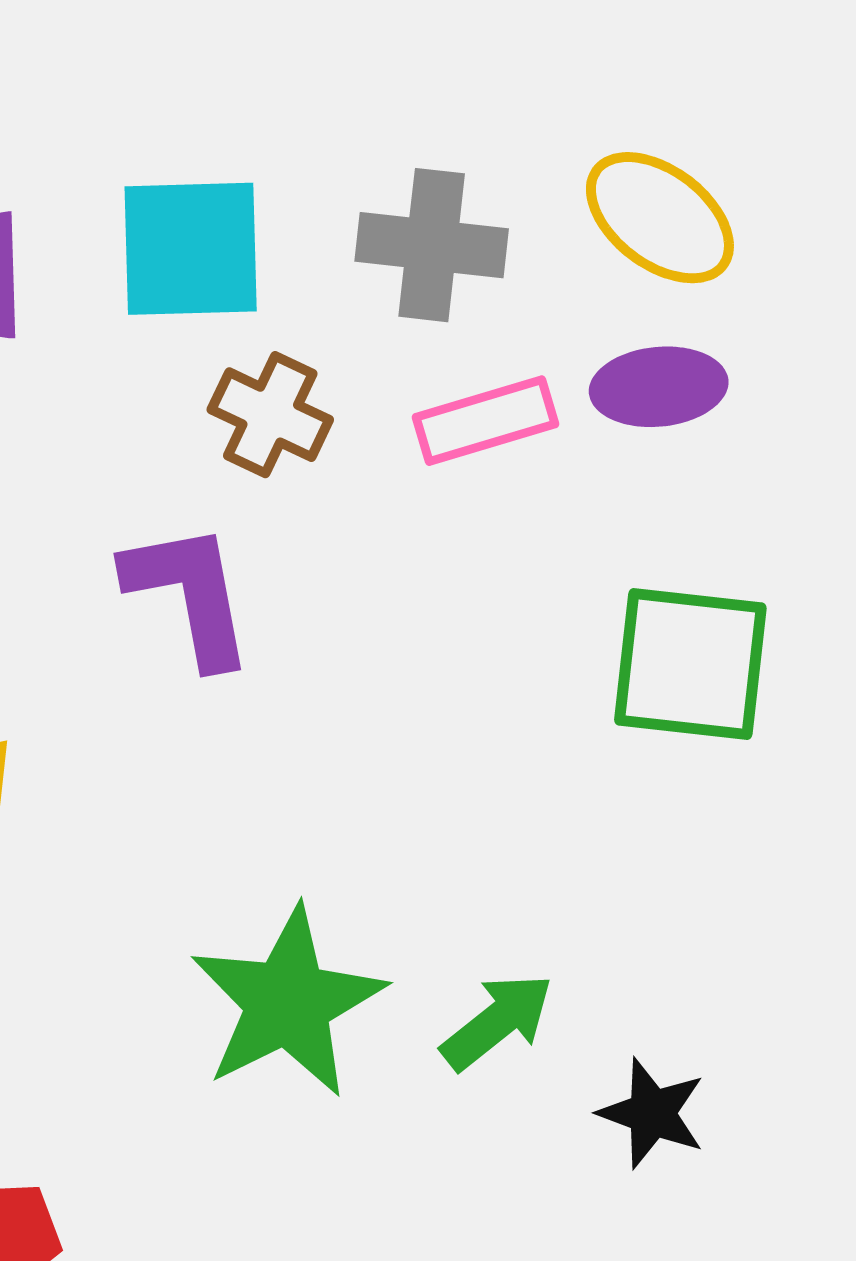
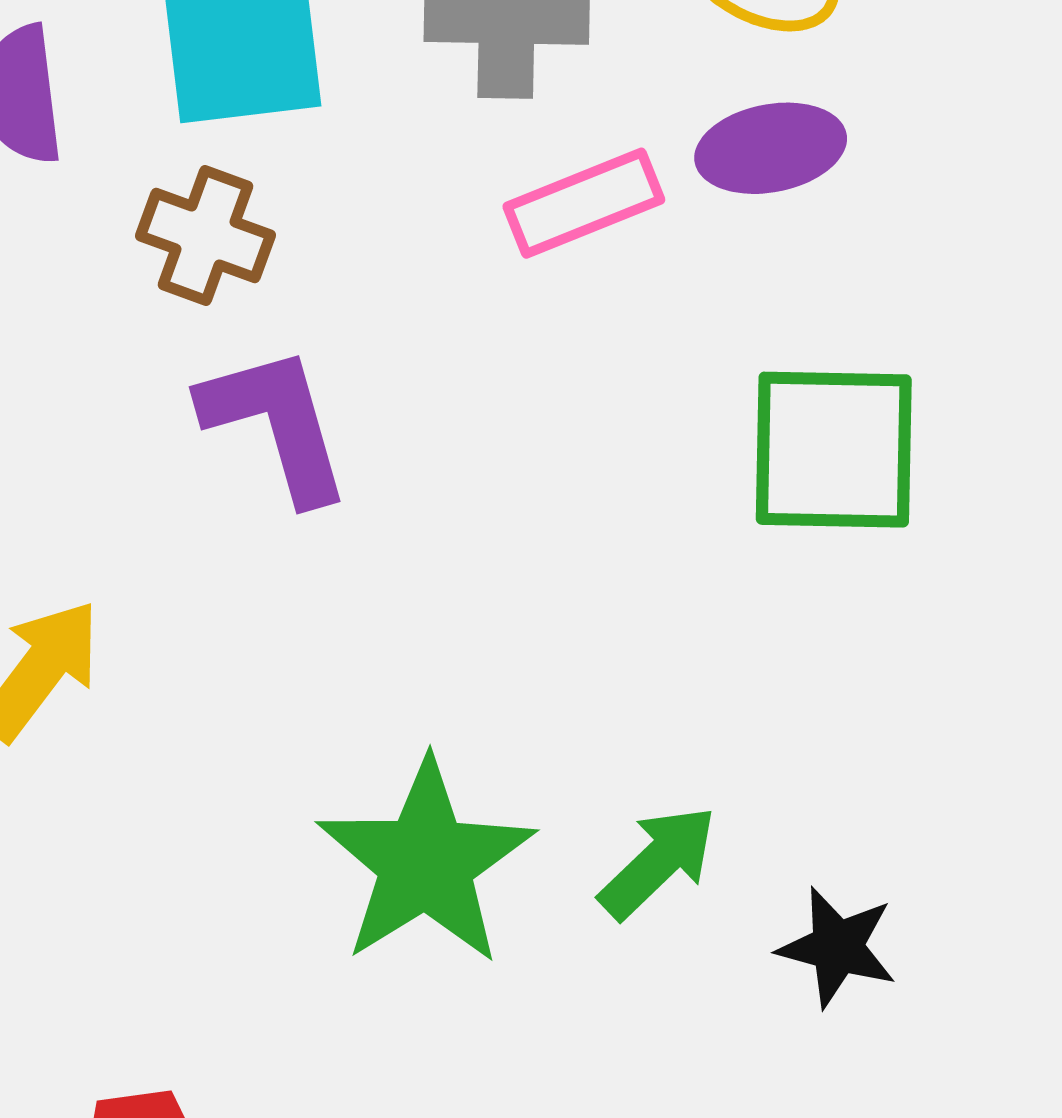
brown cross: (270, 415) -> (205, 236), moved

